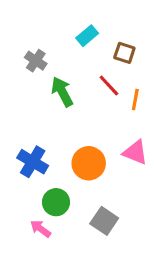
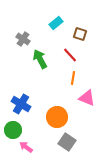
orange line: (135, 99) -> (73, 78), moved
orange circle: (89, 163) -> (57, 117), moved
green circle: (56, 202) -> (13, 130), moved

